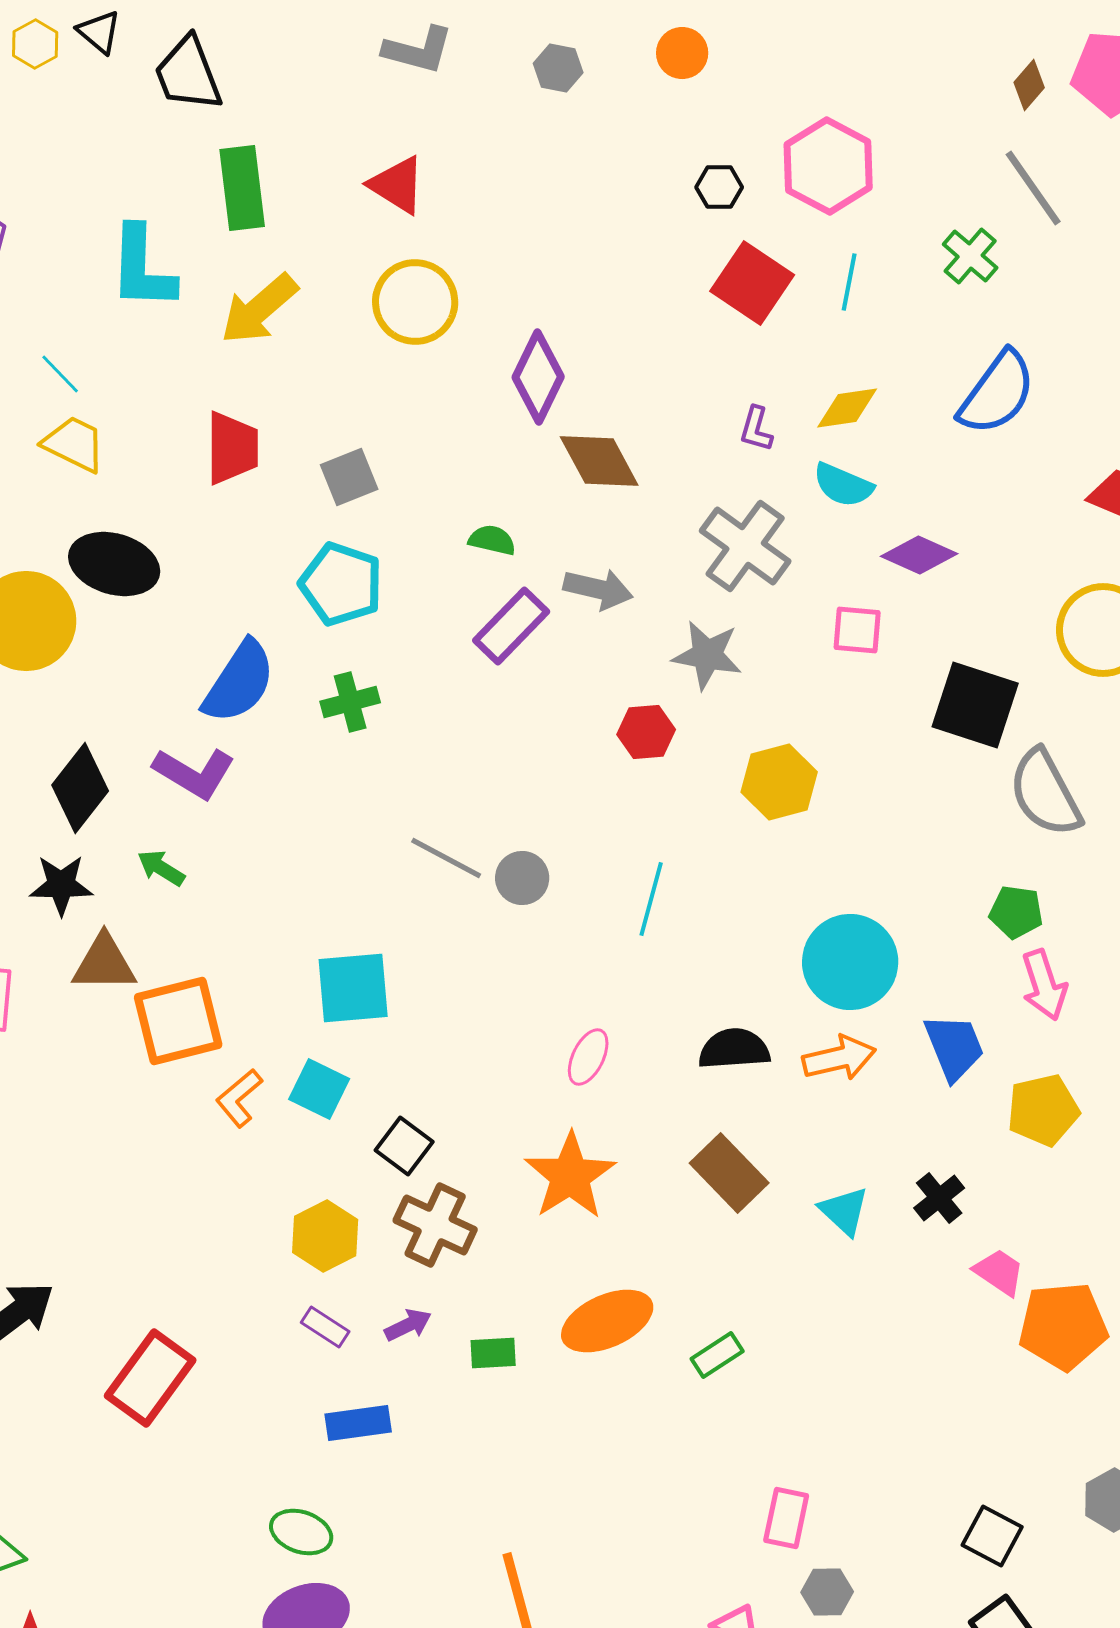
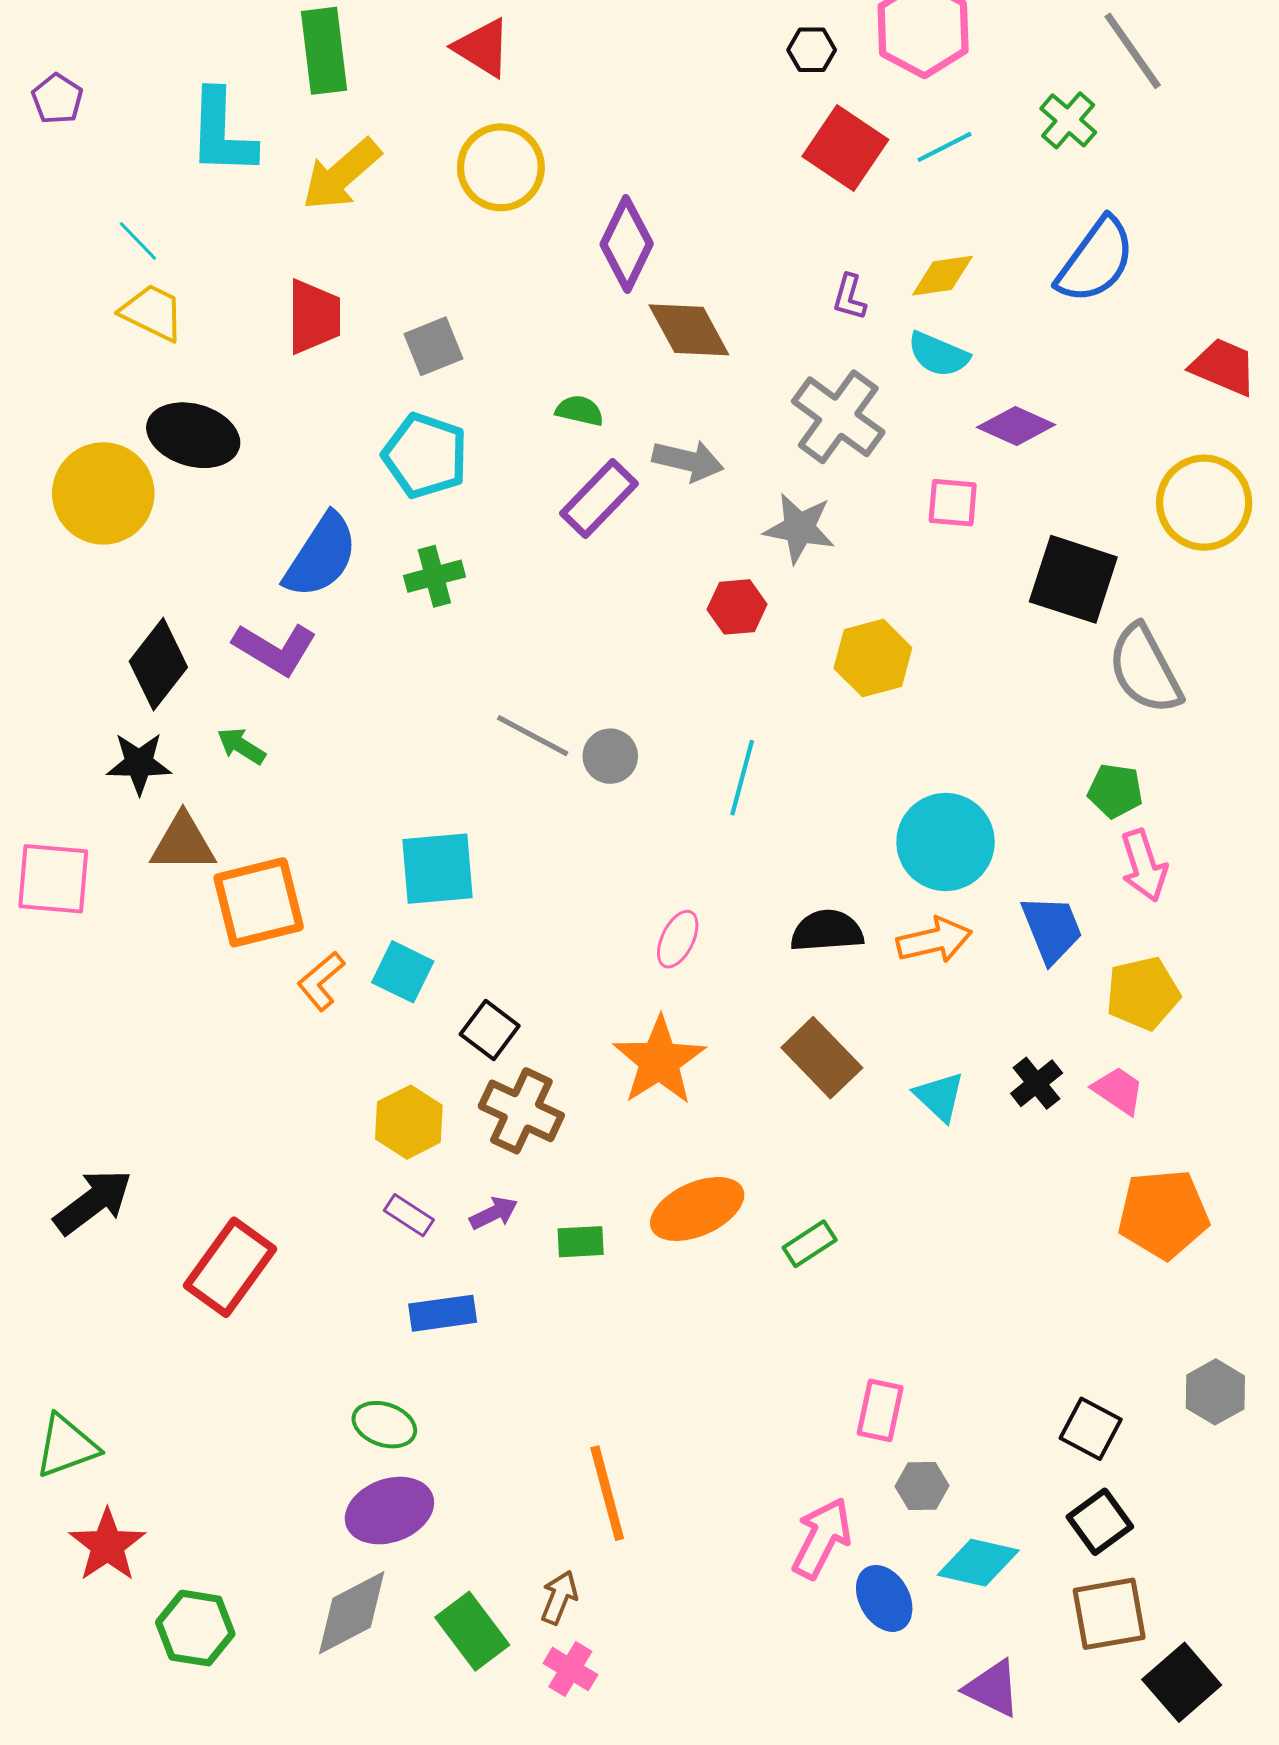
cyan line: (849, 282) -> (945, 147), turned 52
pink trapezoid: (999, 1272) -> (1118, 1090), moved

